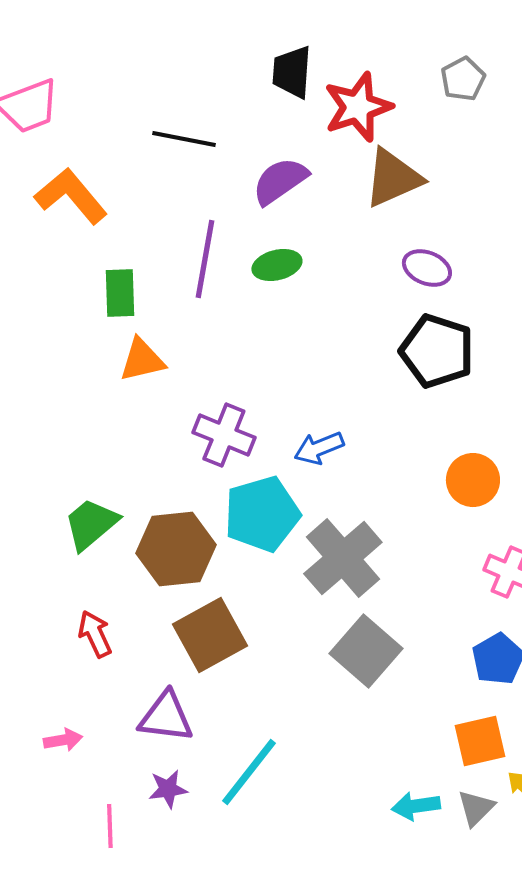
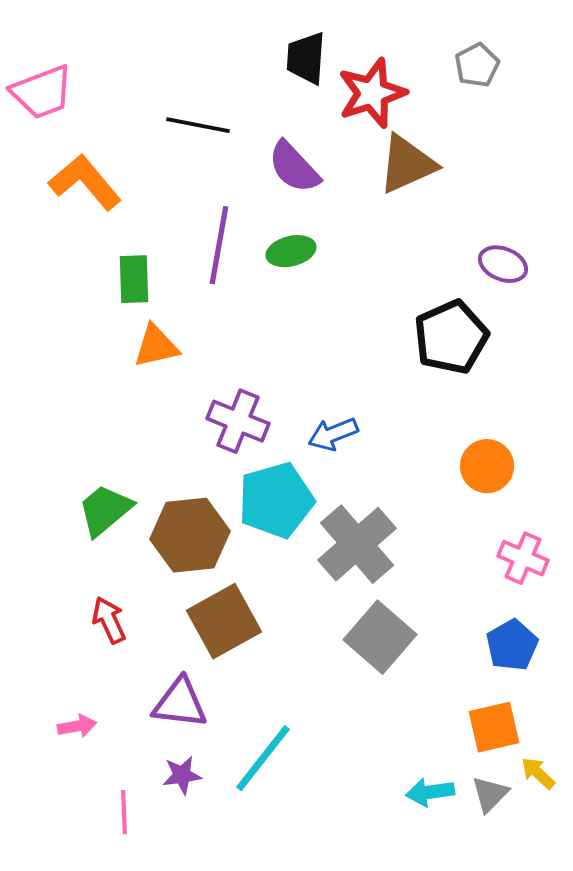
purple semicircle: (280, 181) -> (294, 167), turned -98
purple ellipse: (427, 268) -> (503, 264), moved
black pentagon: (437, 351) -> (451, 337), turned 30

